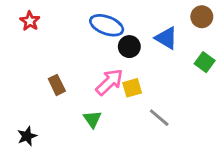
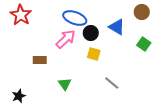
red star: (30, 21) -> (21, 15), size x1.5
pink arrow: (109, 82) -> (66, 39), moved
brown rectangle: (57, 85) -> (40, 60), turned -64
yellow square: (132, 88) -> (94, 54), moved, turned 32

